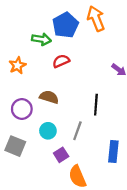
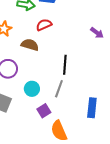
brown semicircle: (49, 97) -> (30, 45), moved
black line: (96, 105) -> (65, 65), moved

